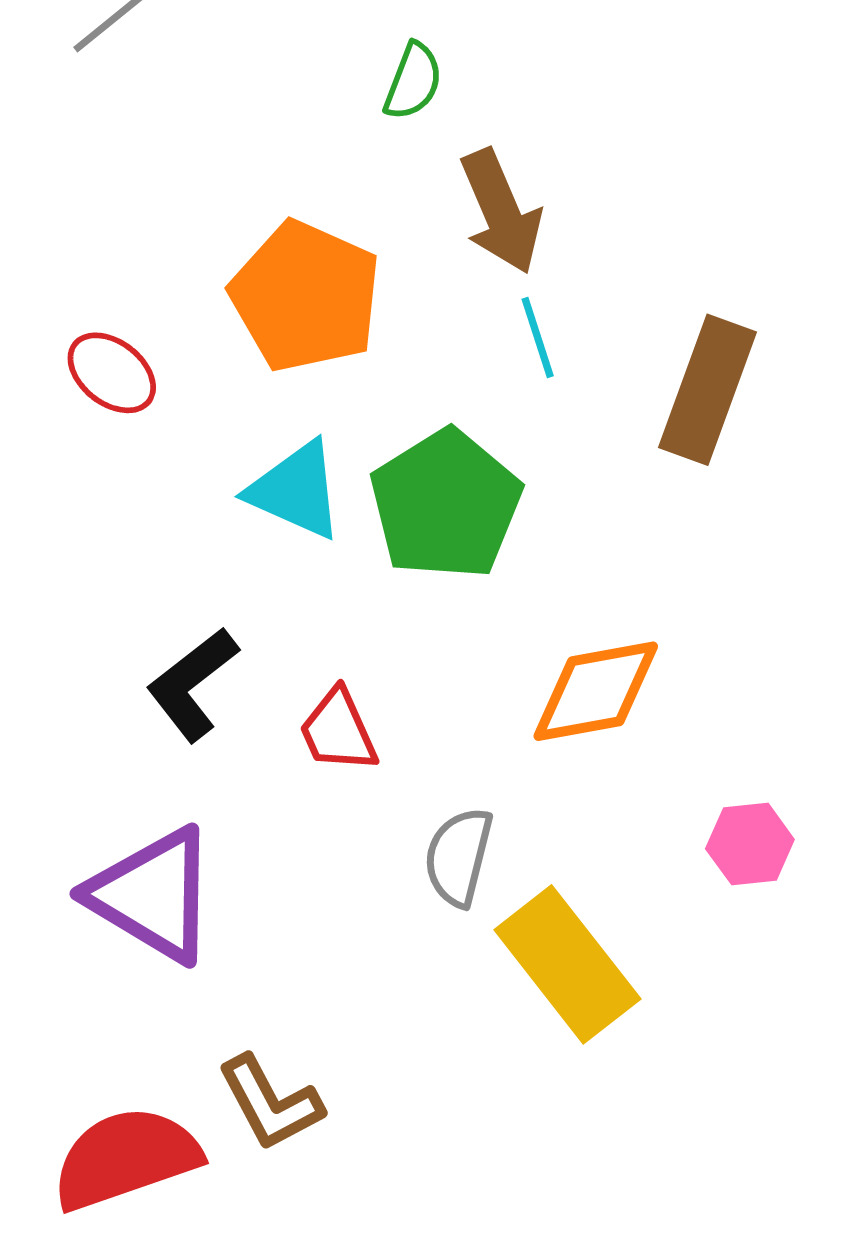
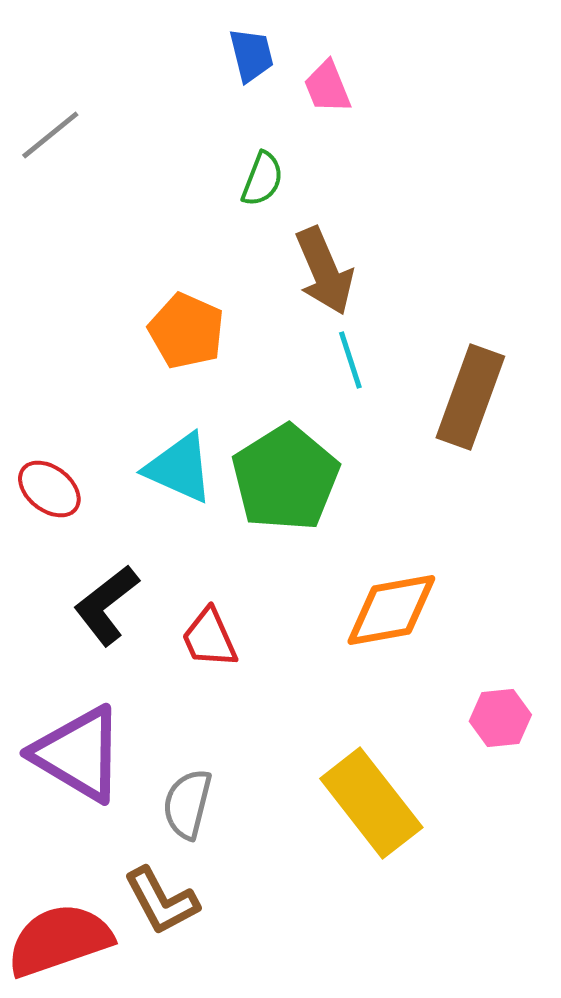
orange pentagon: (306, 296) -> (186, 331), size x0.7
red ellipse: (112, 373) -> (49, 489), moved
gray semicircle: (458, 857) -> (187, 804), moved

